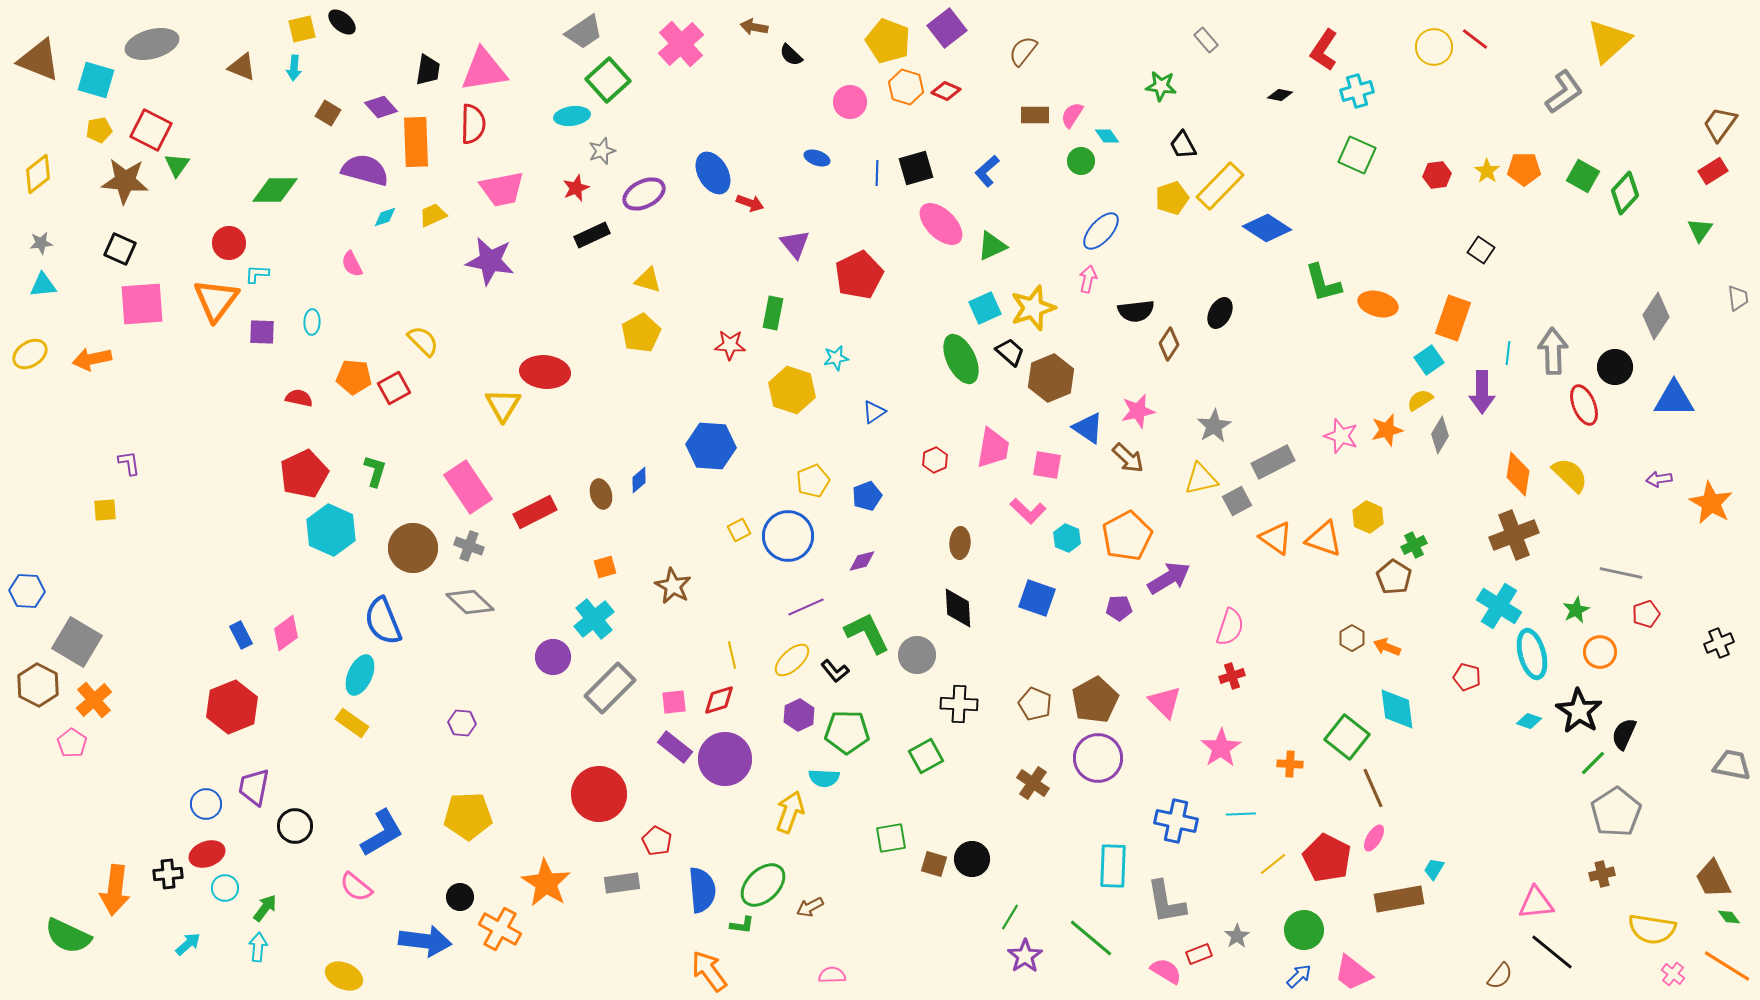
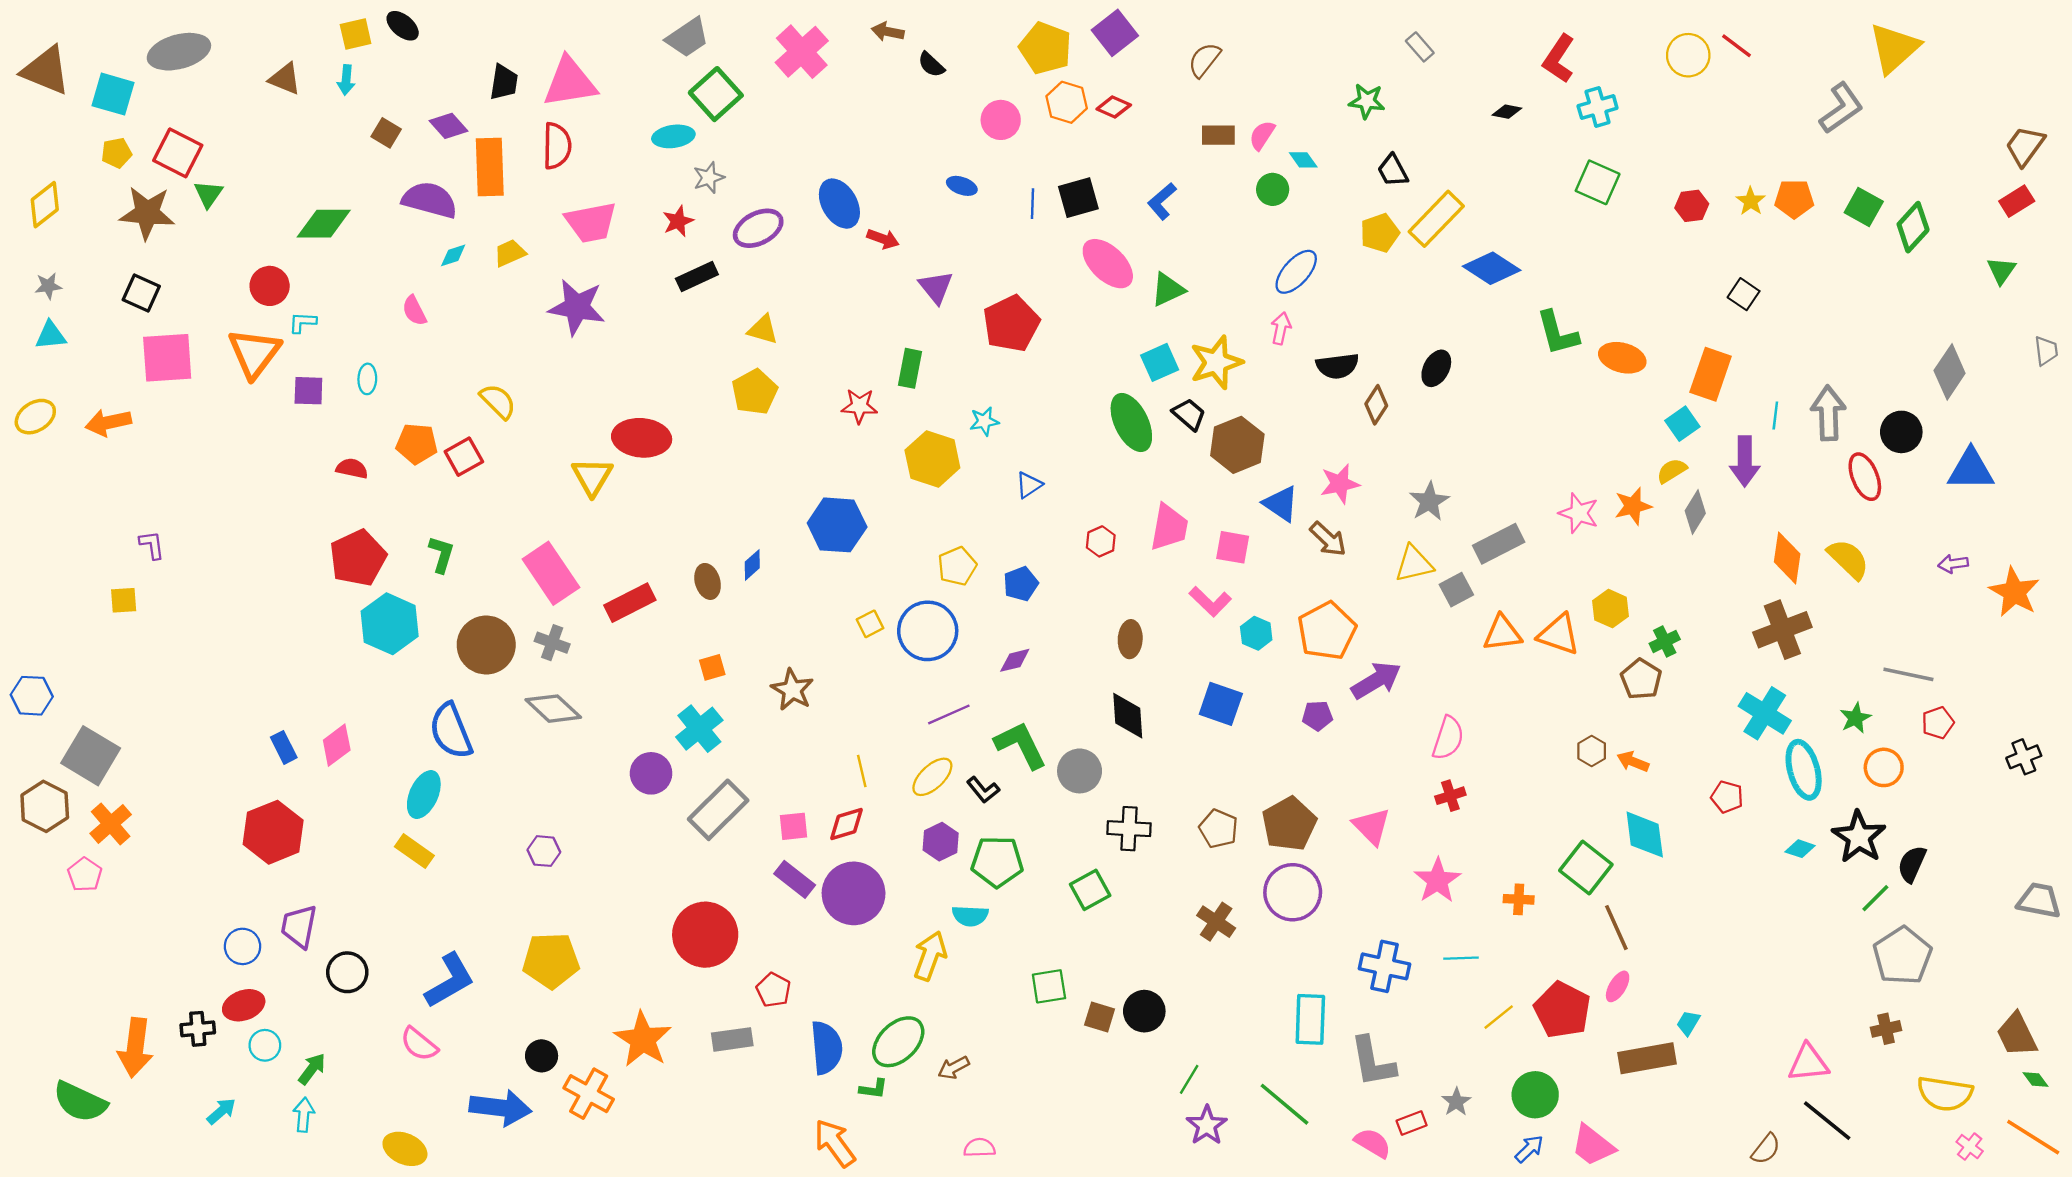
orange triangle: (1276, 538) -> (1502, 633), turned -42

